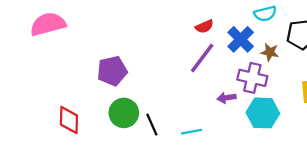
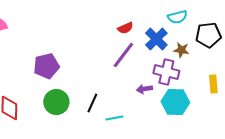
black line: (152, 125) -> (92, 103), moved, turned 48

